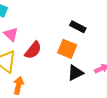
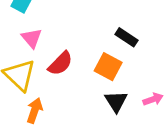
black triangle: (75, 73) -> (116, 101), turned -42

